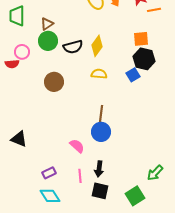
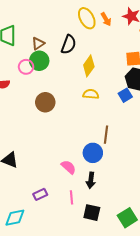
black semicircle: (73, 47) -> (69, 45), moved, turned -54
pink circle: (22, 52) -> (26, 67), moved
brown line: (101, 114) -> (106, 135), moved
black arrow: (99, 169) -> (91, 180), moved
cyan diamond: (50, 196) -> (15, 218), moved, turned -70

